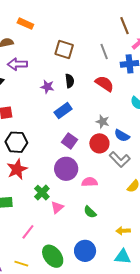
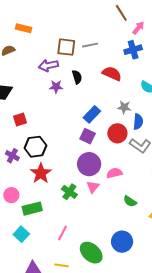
gray line: (104, 52) -> (90, 45), moved, turned -70
purple arrow: (17, 64) -> (48, 65), moved
blue rectangle: (63, 111) -> (92, 114), moved
gray star: (103, 122) -> (124, 107), moved
blue semicircle: (122, 136) -> (138, 122), turned -105
pink triangle: (57, 207) -> (93, 187), moved
green semicircle: (90, 212) -> (130, 201), moved

